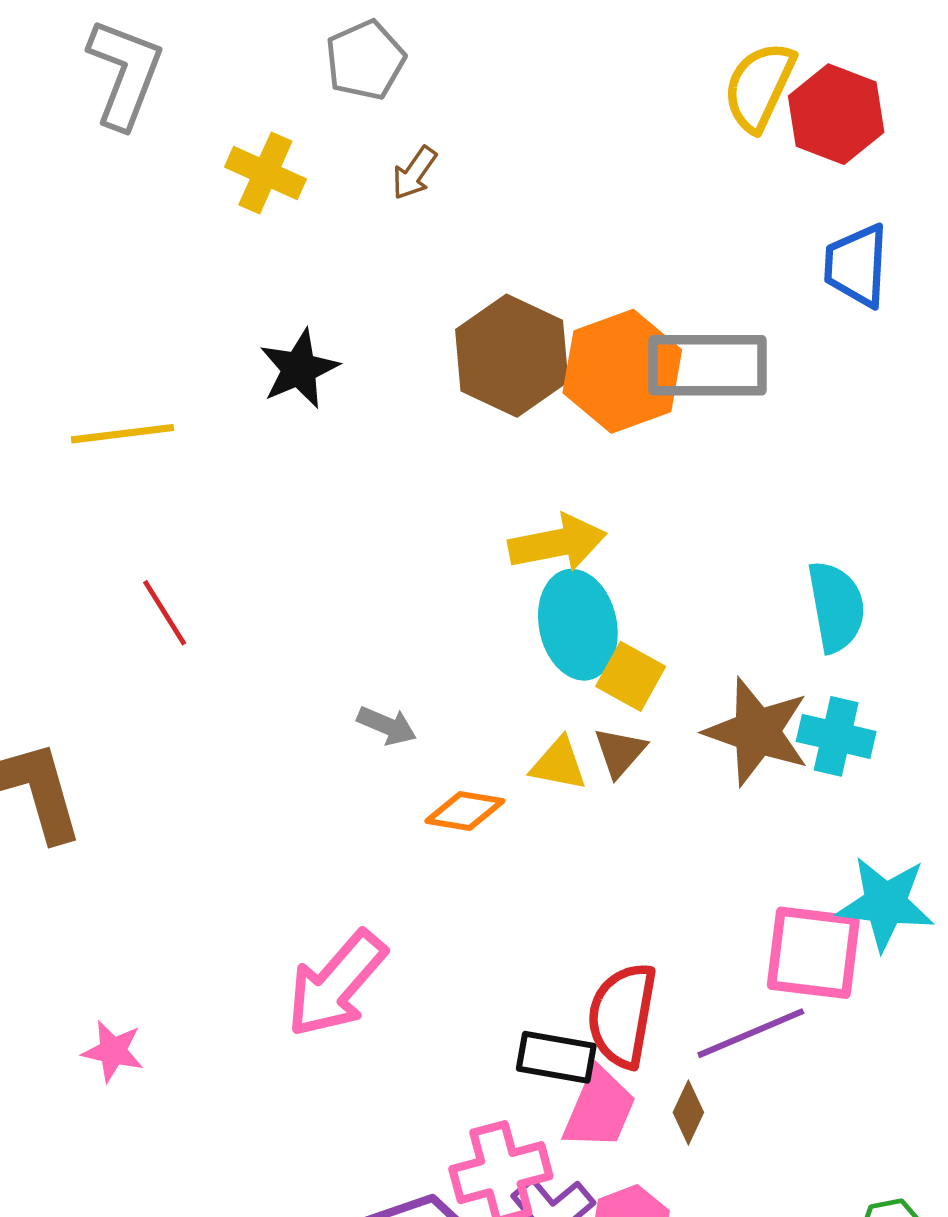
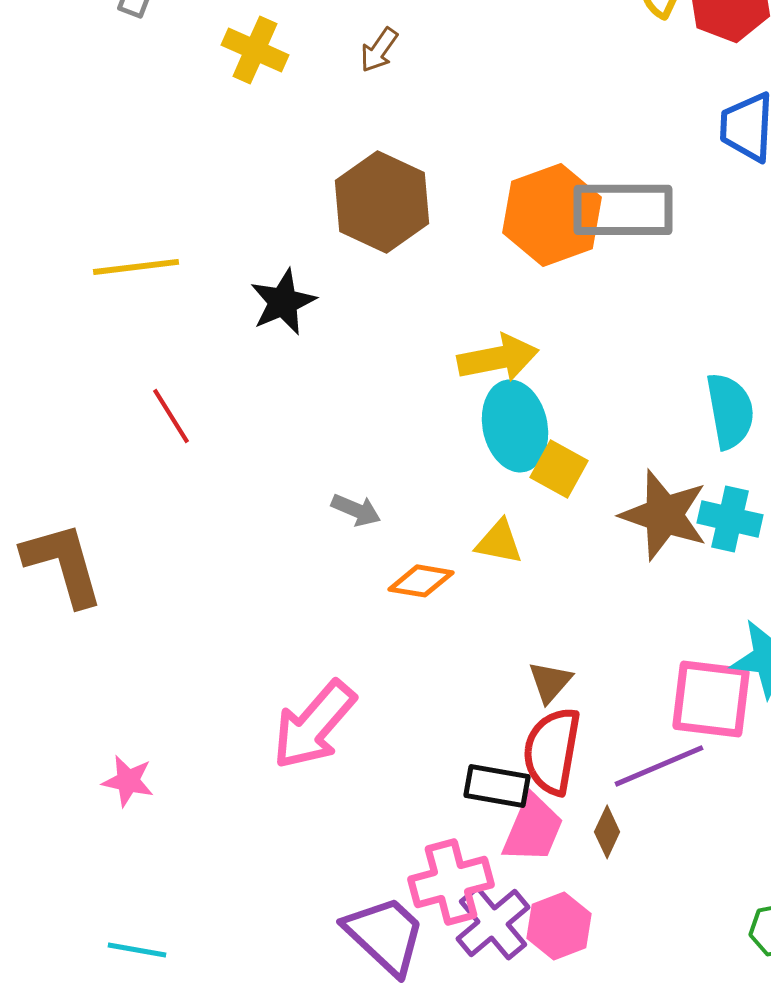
brown hexagon: (512, 356) -> (382, 202), moved
black star: (299, 369) -> (283, 302), moved
brown triangle: (620, 752) -> (550, 682), moved

